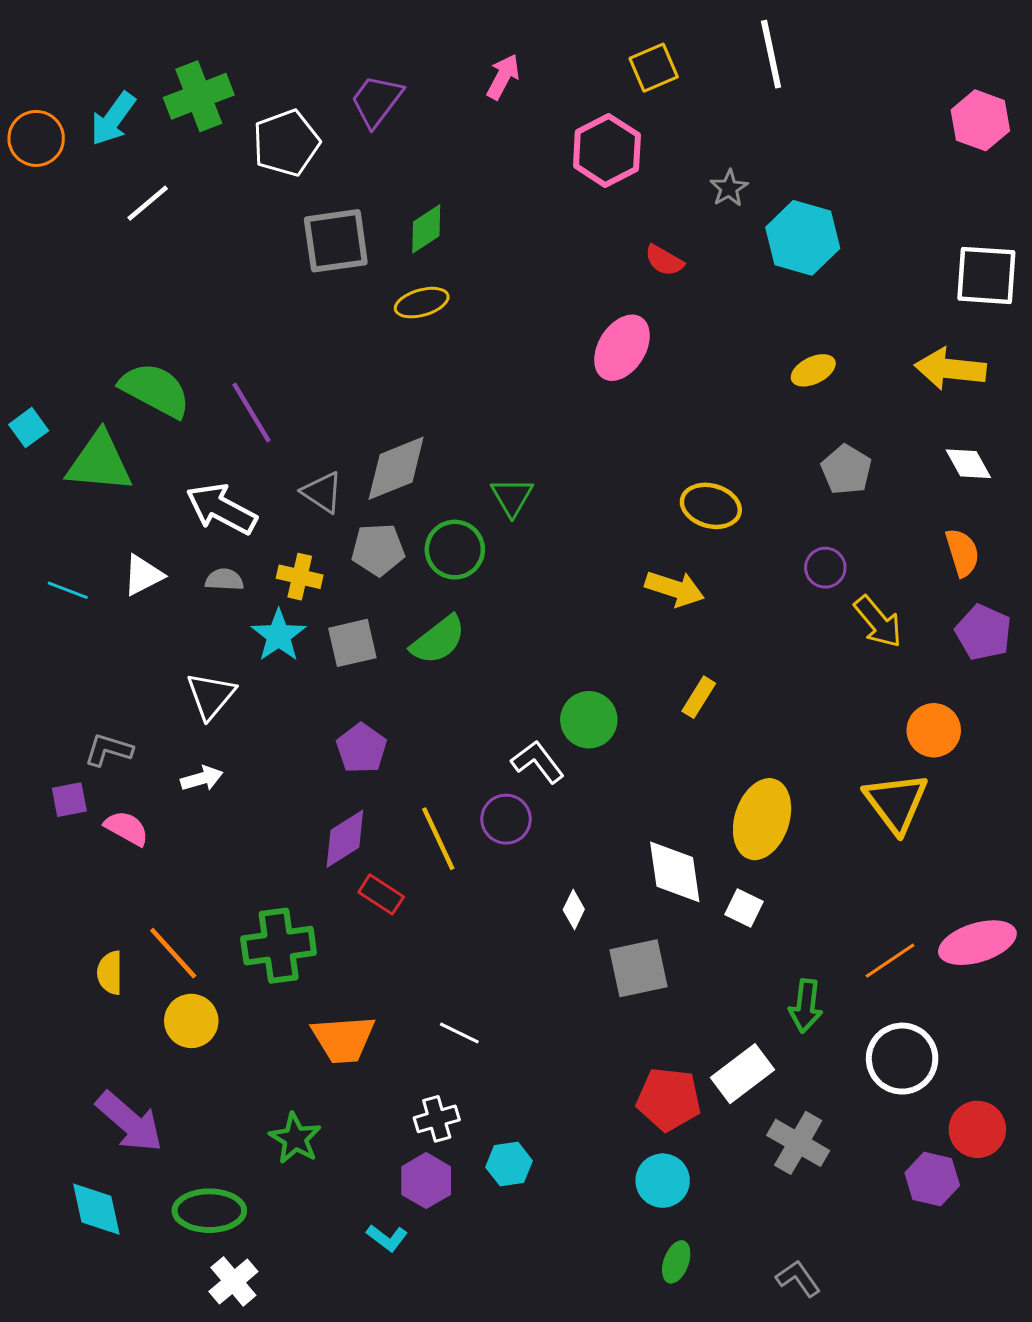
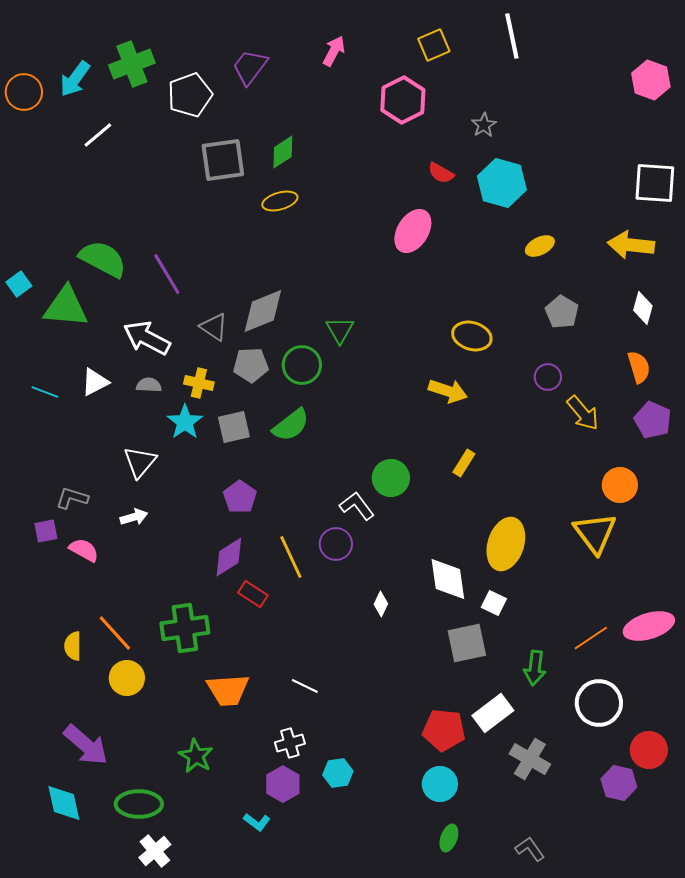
cyan hexagon: (803, 238) -> (502, 183), moved
white diamond: (968, 464) -> (643, 308), turned 44
gray square: (639, 968) -> (467, 643), moved

